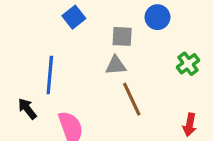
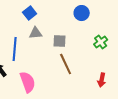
gray square: (122, 36) -> (60, 41), moved
gray triangle: (116, 65) -> (36, 33), moved

